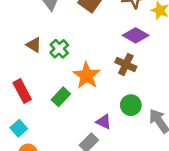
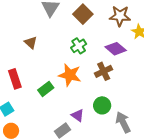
green cross: (59, 49) -> (79, 46), moved
brown cross: (126, 64) -> (104, 71), turned 30
orange star: (87, 75) -> (70, 75), turned -30

